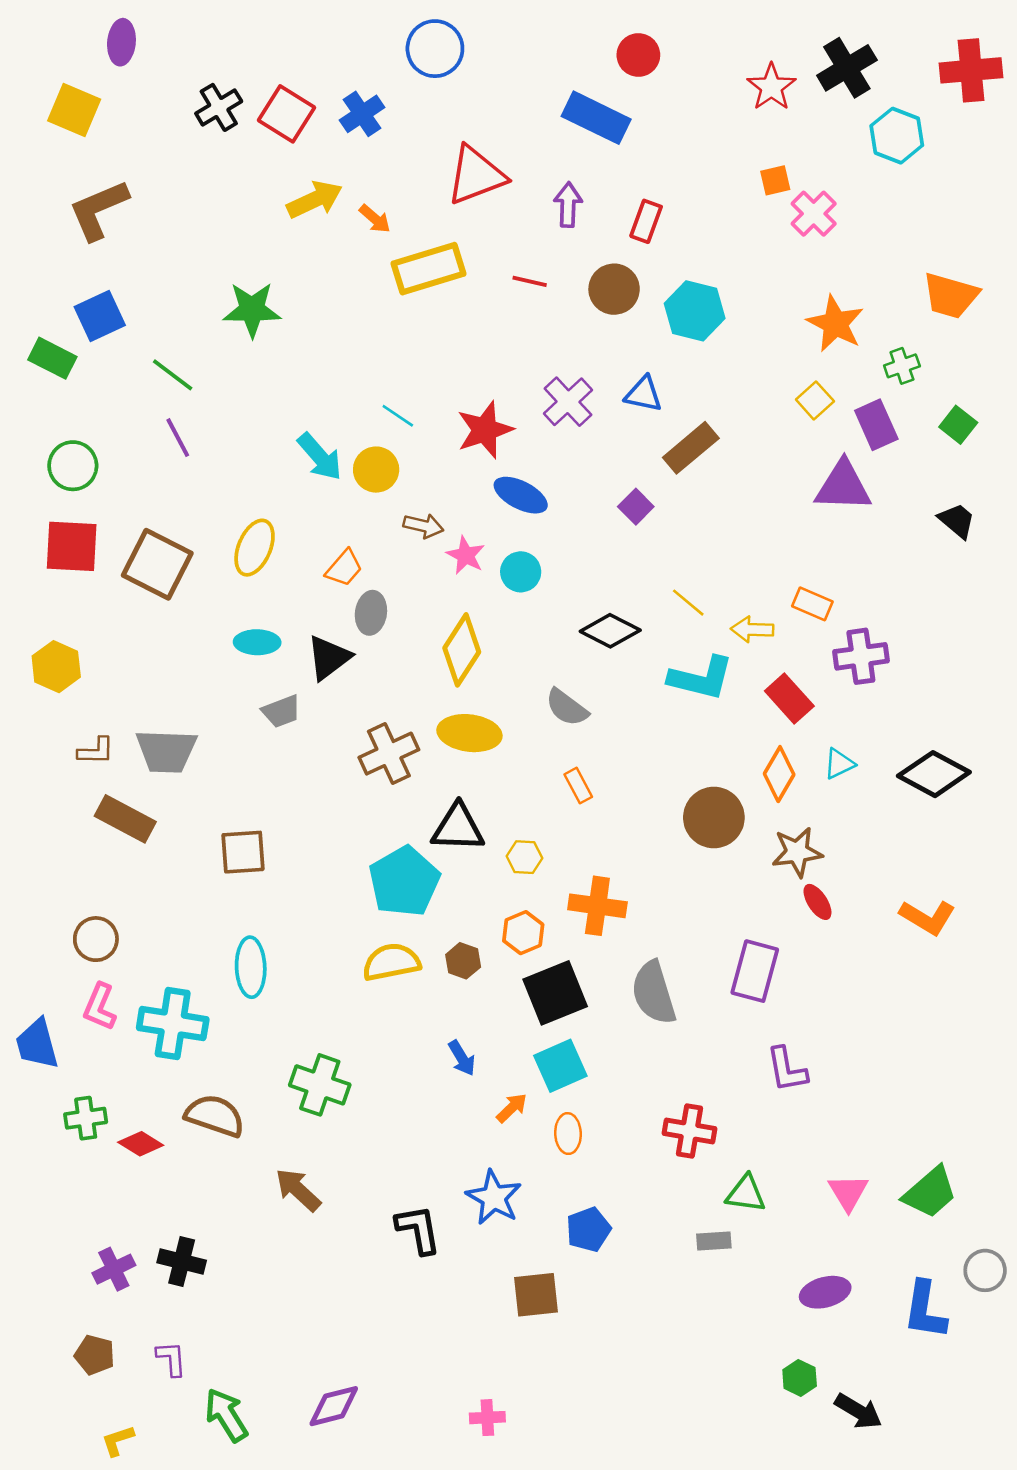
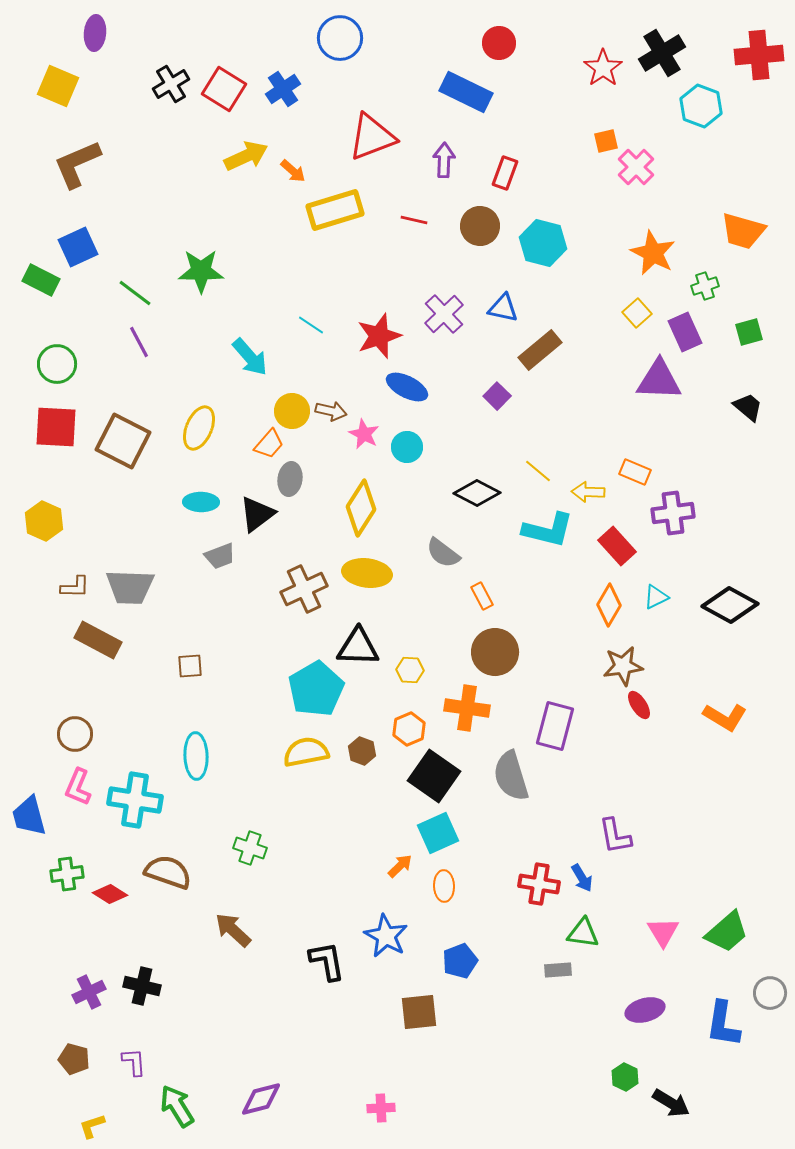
green star: (252, 310) -> (201, 271), moved
green square: (958, 425) -> (749, 332), turned 36
yellow circle: (376, 470) -> (292, 411), moved
orange rectangle: (578, 786) -> (482, 596), moved
brown circle: (714, 818) -> (495, 652), moved
brown square: (243, 852) -> (190, 666), size x0.7
purple rectangle: (755, 971) -> (555, 726), moved
black square: (555, 993) -> (434, 776), turned -33
blue arrow: (462, 1058) -> (582, 878), moved
green cross: (320, 1085) -> (250, 848), size x0.7

